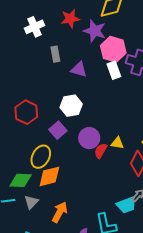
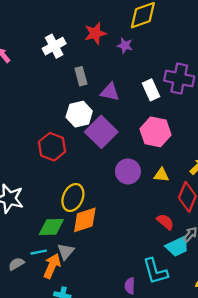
purple star: (95, 31) -> (125, 45), size x0.6
pink hexagon: (113, 49) -> (156, 132), moved
white hexagon: (71, 106) -> (79, 114), moved
purple square: (58, 130) -> (101, 132), moved, size x1.5
red semicircle: (101, 151) -> (165, 222), moved, turned 105
orange arrow: (60, 212) -> (52, 266), moved

